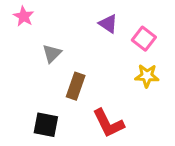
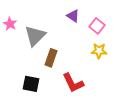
pink star: (24, 16) -> (10, 24), moved
gray triangle: (52, 53) -> (35, 36), size x1.6

